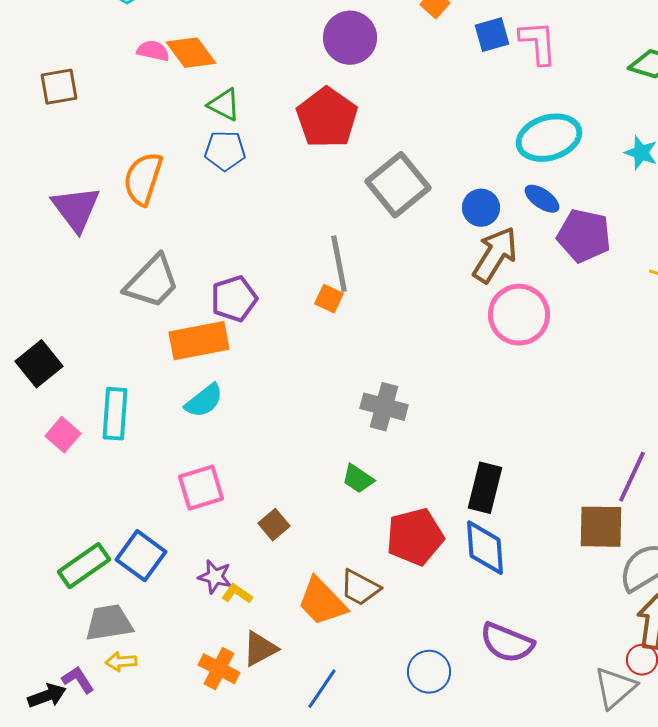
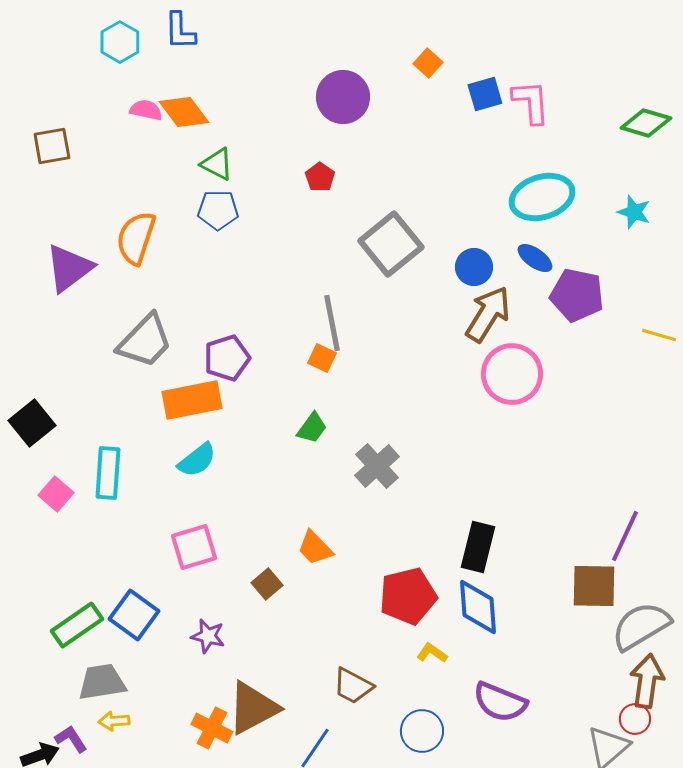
red pentagon: (327, 118) -> (320, 177), size x0.5
purple triangle: (76, 209) -> (69, 268), turned 30
gray cross: (384, 407) -> (377, 466), turned 33
green trapezoid: (358, 479) -> (312, 428), moved, turned -88
brown trapezoid: (360, 588) -> (353, 686), moved
yellow L-shape: (237, 594) -> (432, 653), moved
orange trapezoid: (322, 602) -> (315, 548), moved, size x0.7
brown triangle: (260, 649) -> (253, 708), size x1.5

